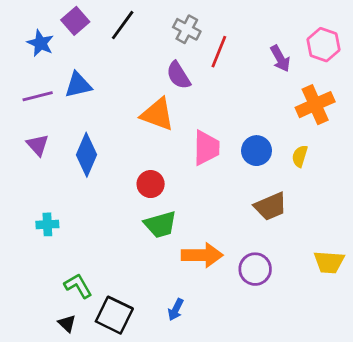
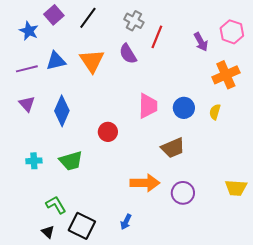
orange triangle: (158, 114) -> (92, 61), moved, turned 36
brown trapezoid: (270, 206) -> (173, 148), moved
green trapezoid: (160, 224) -> (71, 161), moved

